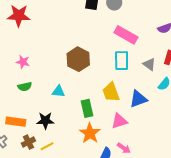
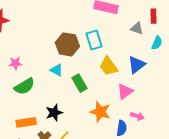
cyan rectangle: (122, 61) -> (94, 40), moved
green semicircle: (25, 87) -> (24, 86), size x1.5
cyan triangle: (58, 91) -> (57, 70), moved, turned 40
green rectangle: (87, 108) -> (79, 83), moved

